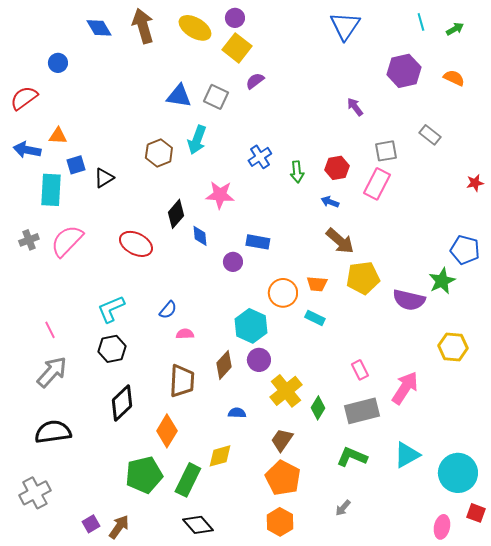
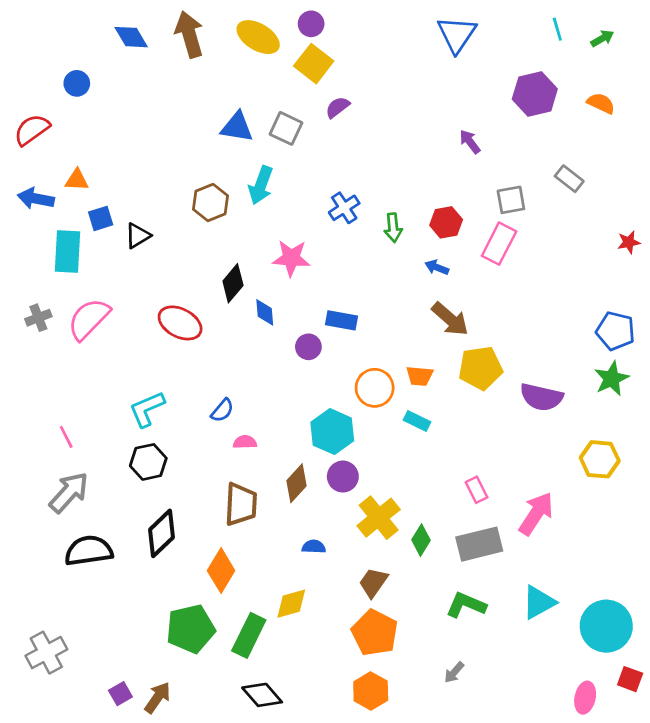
green star: (442, 281) -> (612, 379), moved
black semicircle: (53, 432) -> (89, 551), moved

